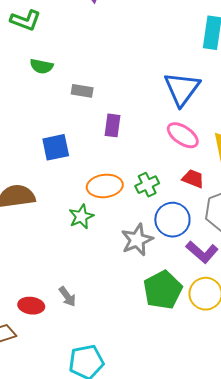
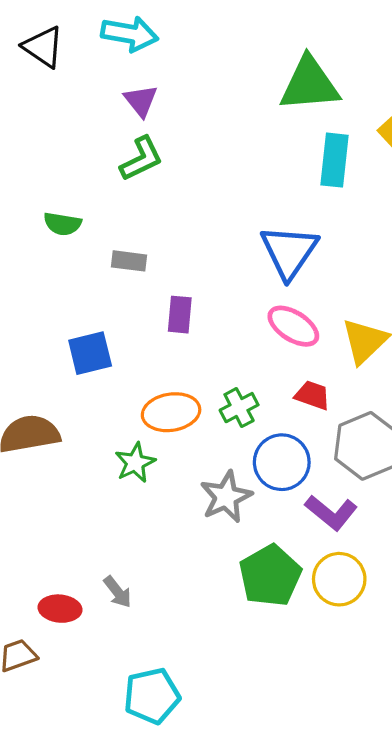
green L-shape: (25, 20) -> (141, 159), moved, turned -44

